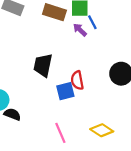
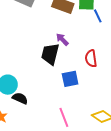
purple arrow: (80, 30) -> (62, 39), moved
red semicircle: (77, 80) -> (91, 58), moved

